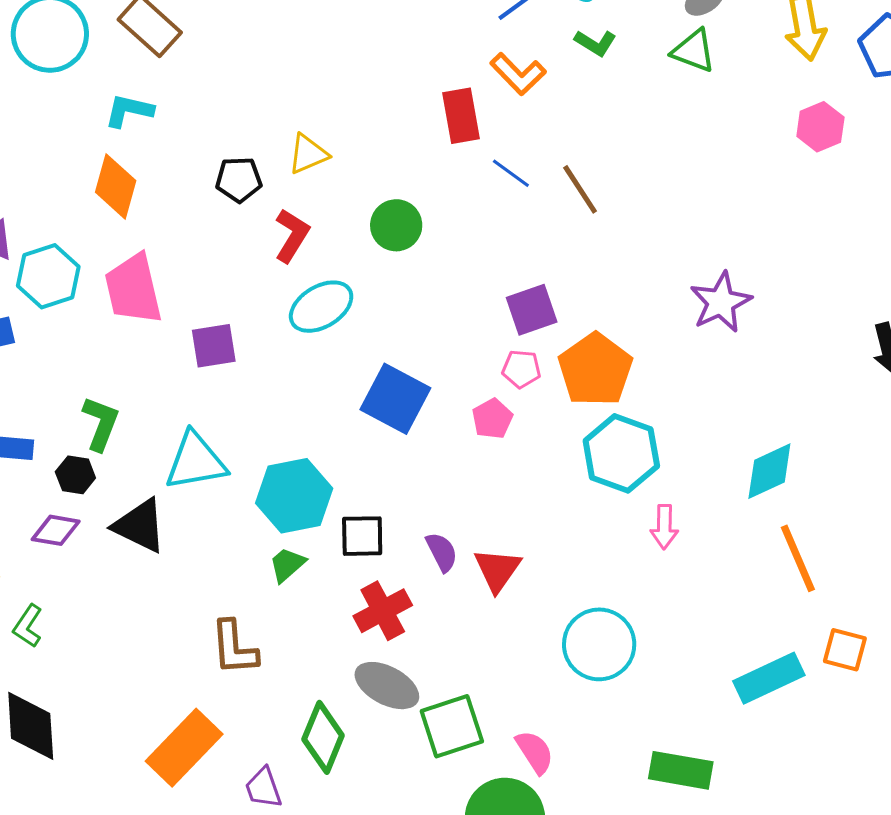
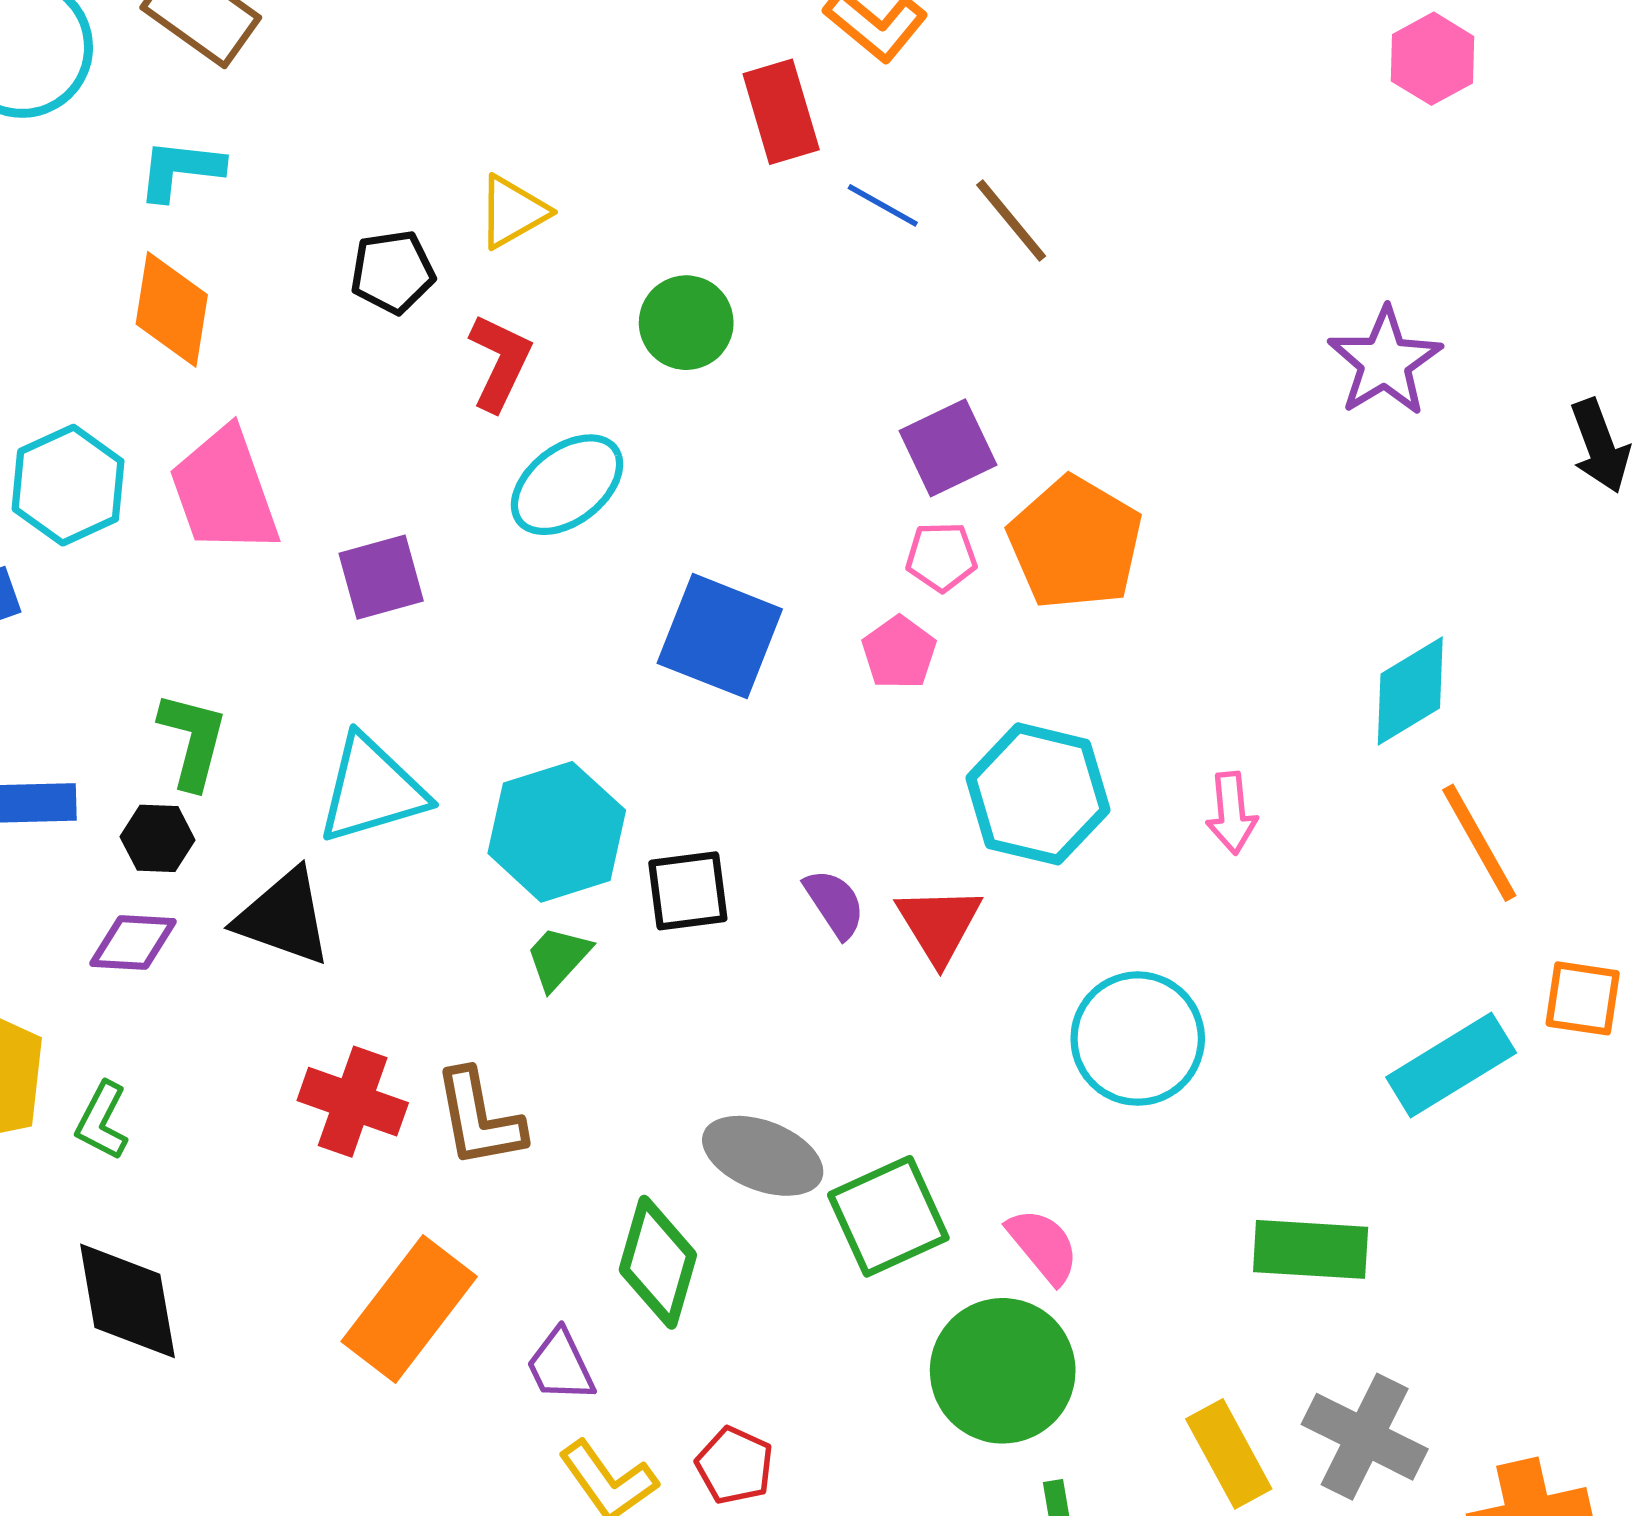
purple star: (721, 302) -> (1385, 362), moved
cyan hexagon: (621, 453) -> (1038, 794), moved
red cross: (383, 611) -> (353, 1102), moved, turned -36

